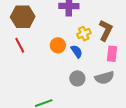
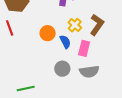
yellow cross: (84, 34) -> (75, 25), turned -32
pink rectangle: (112, 54) -> (84, 48), moved

